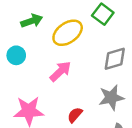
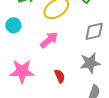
red semicircle: (75, 115) -> (60, 76), turned 112

